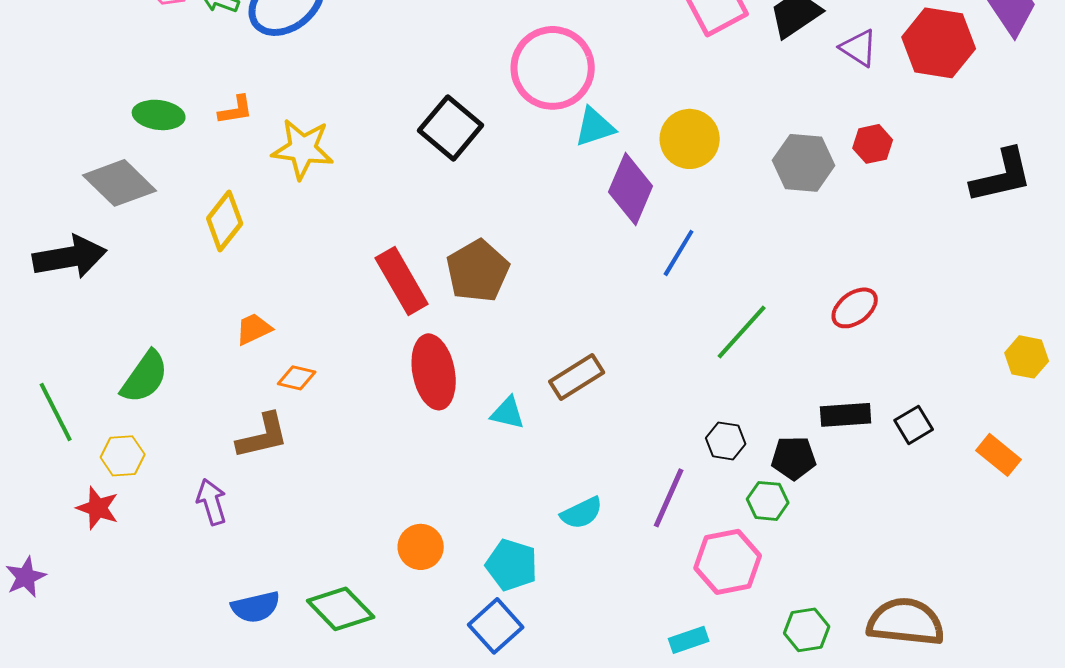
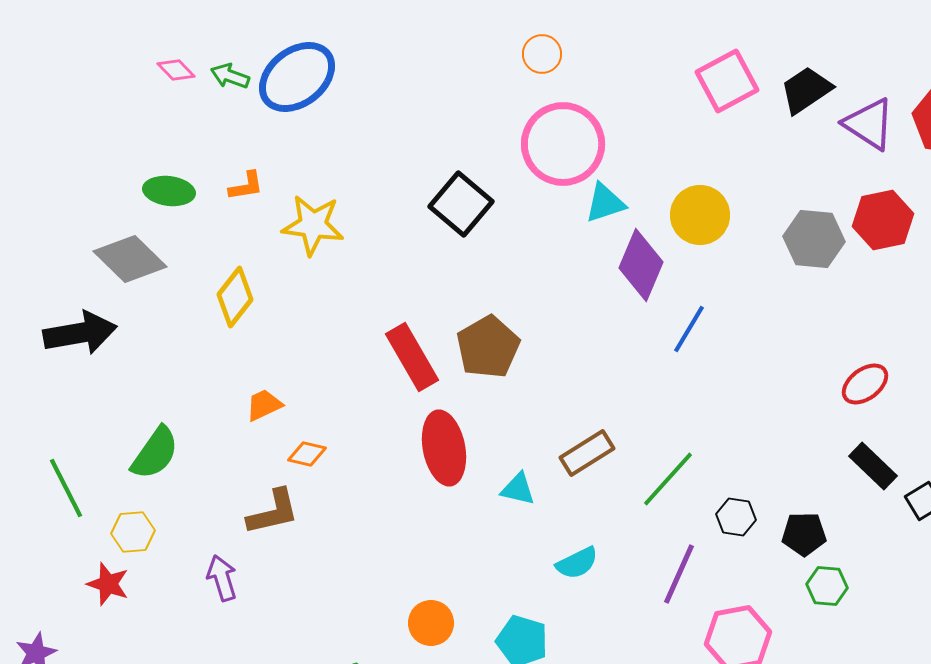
purple triangle: (859, 48) -> (869, 124), size x1.4
red hexagon: (873, 144) -> (883, 220), size x1.5
green line: (742, 332) -> (668, 479), moved
black rectangle: (846, 415) -> (873, 466), moved, turned 48
green hexagon: (768, 501) -> (827, 586), moved
cyan semicircle: (582, 513) -> (577, 563), moved

